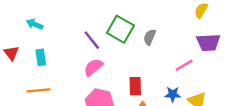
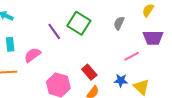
gray semicircle: (150, 37) -> (119, 23), moved
pink semicircle: (93, 67) -> (32, 55), moved
red rectangle: (135, 86) -> (89, 72), turned -42

